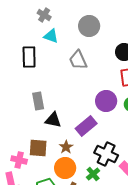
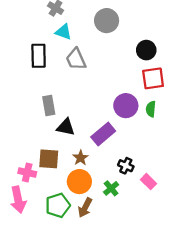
gray trapezoid: (78, 60) -> (76, 59), moved
black cross: (106, 154) -> (126, 166), size x0.6

